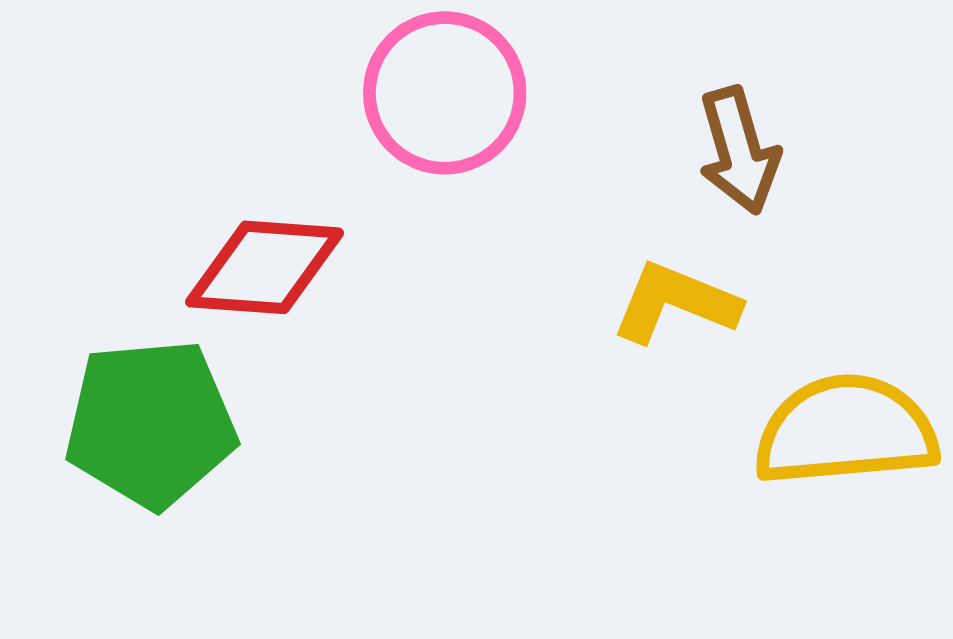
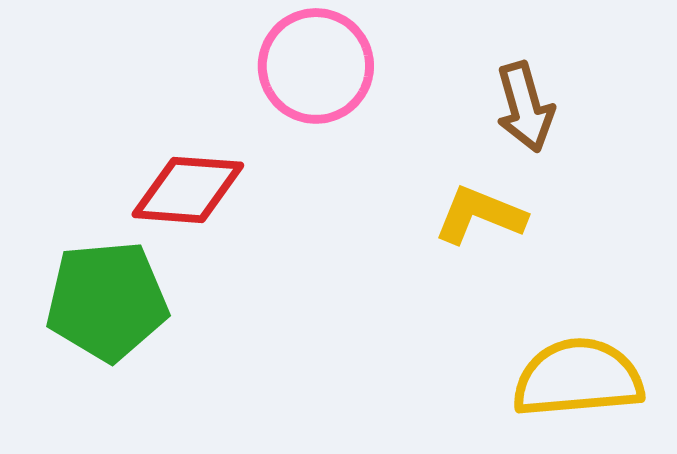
yellow semicircle: (846, 431) -> (578, 378), moved

